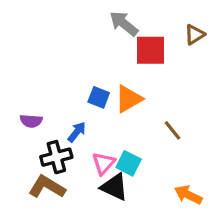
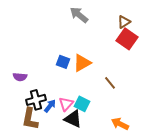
red square: (151, 50) -> (127, 39), moved, turned 35
blue arrow: (77, 132) -> (50, 106), moved
brown L-shape: (47, 187) -> (30, 119), turned -110

